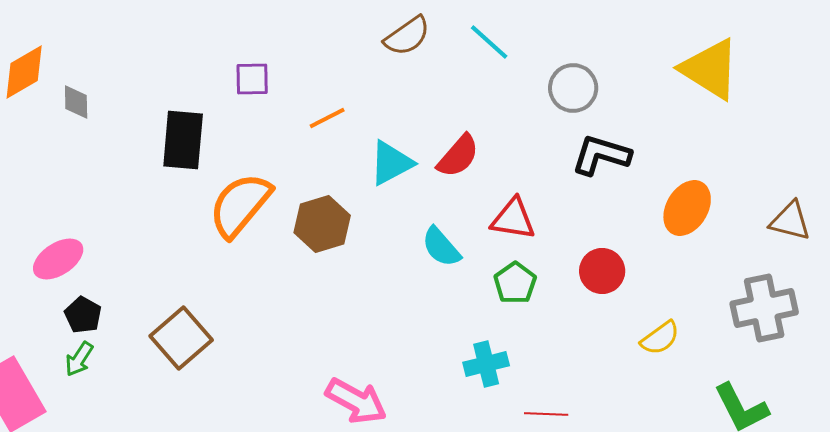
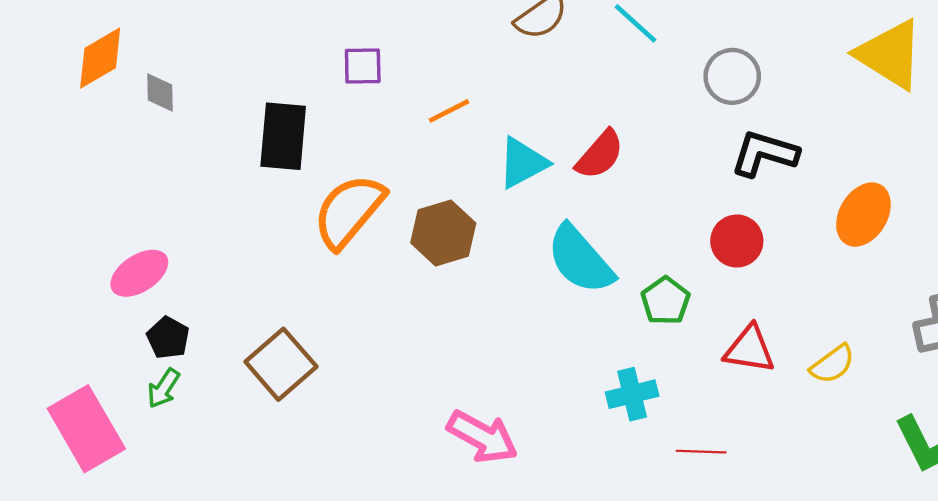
red triangle: (513, 219) -> (749, 349), moved
cyan semicircle: (441, 247) -> (580, 259), size x1.5
red circle: (602, 271) -> (737, 241), moved

